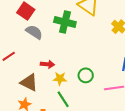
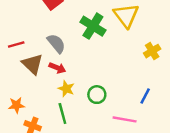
gray semicircle: (34, 32) -> (56, 43), moved
brown triangle: (29, 82) -> (33, 64), moved

